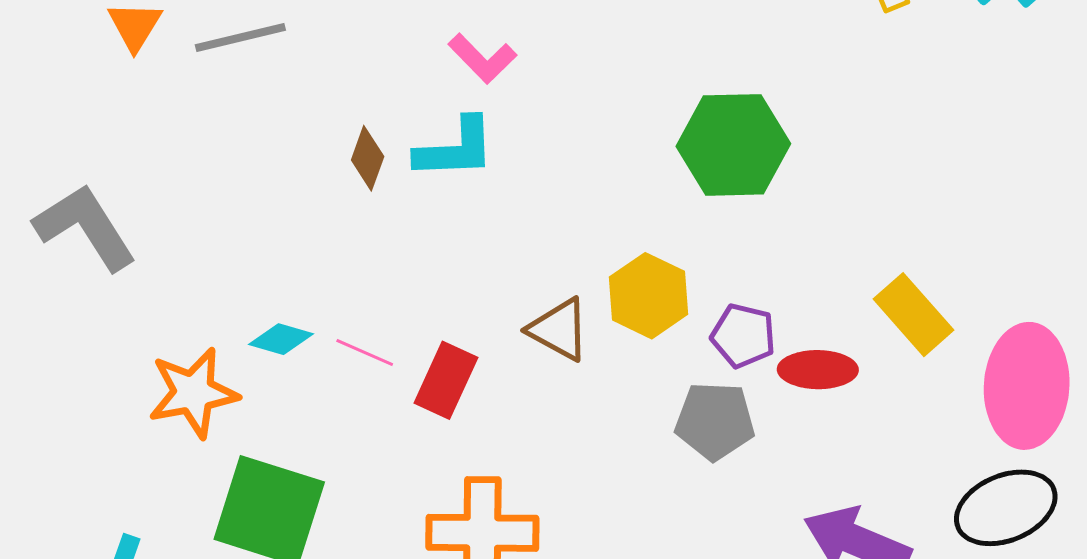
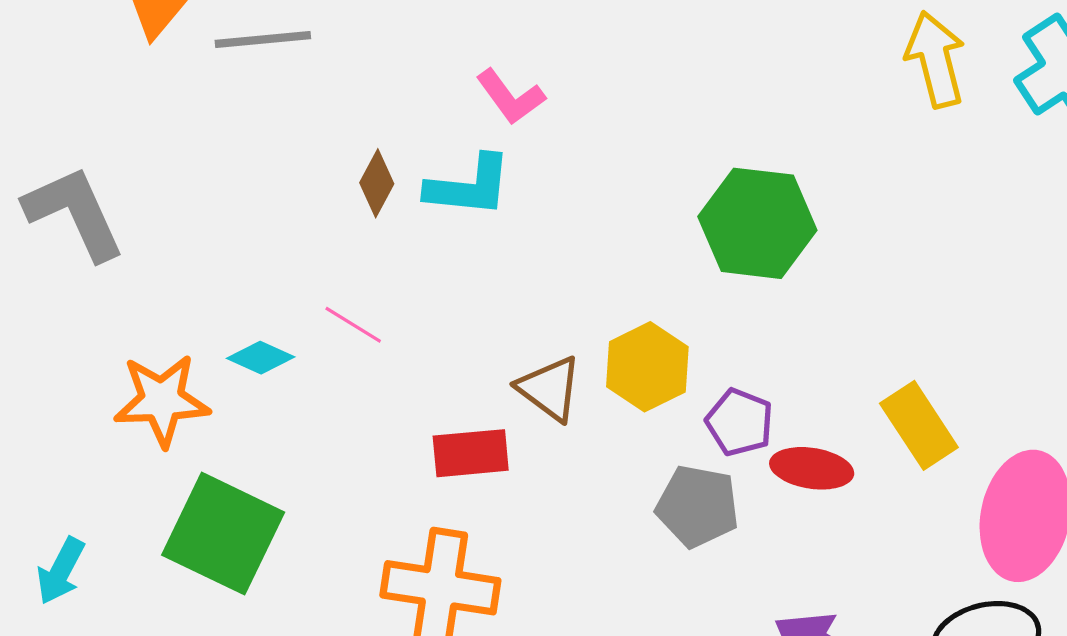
pink line: (365, 353) -> (353, 325), moved
red rectangle: (446, 380) -> (471, 453), moved, turned 52

